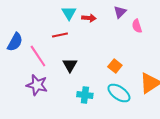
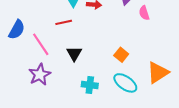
purple star: (37, 85) -> (40, 75), turned 30

